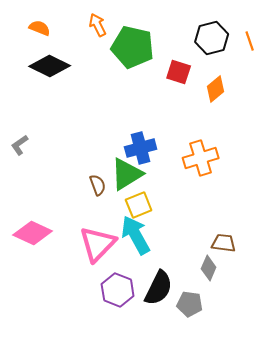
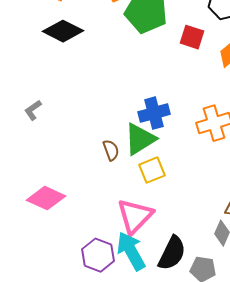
cyan arrow: (136, 235) -> (131, 251), moved
pink triangle: (98, 244) -> (135, 216), moved
purple hexagon: (118, 290) -> (98, 255), moved

